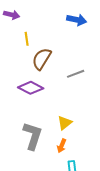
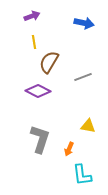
purple arrow: (12, 15) -> (32, 16), moved, turned -35
yellow triangle: (65, 123) -> (88, 126), moved, turned 49

